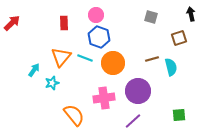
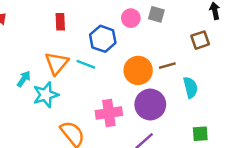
pink circle: (96, 15) -> (131, 18), moved
gray square: (151, 17) -> (156, 14), moved
orange circle: (113, 63) -> (138, 70), moved
cyan semicircle: (171, 67) -> (190, 87), moved
cyan star: (52, 83) -> (46, 95), size x1.5

